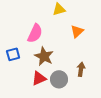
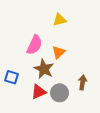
orange triangle: (77, 31) -> (58, 52), moved
blue square: (13, 54) -> (12, 77), moved, turned 32

